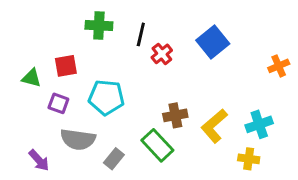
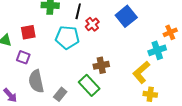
cyan pentagon: (106, 97) -> (67, 37), moved
cyan cross: (259, 124) -> (157, 50), moved
yellow L-shape: (214, 126) -> (141, 72), moved
gray semicircle: (78, 139) -> (36, 81), turned 70

